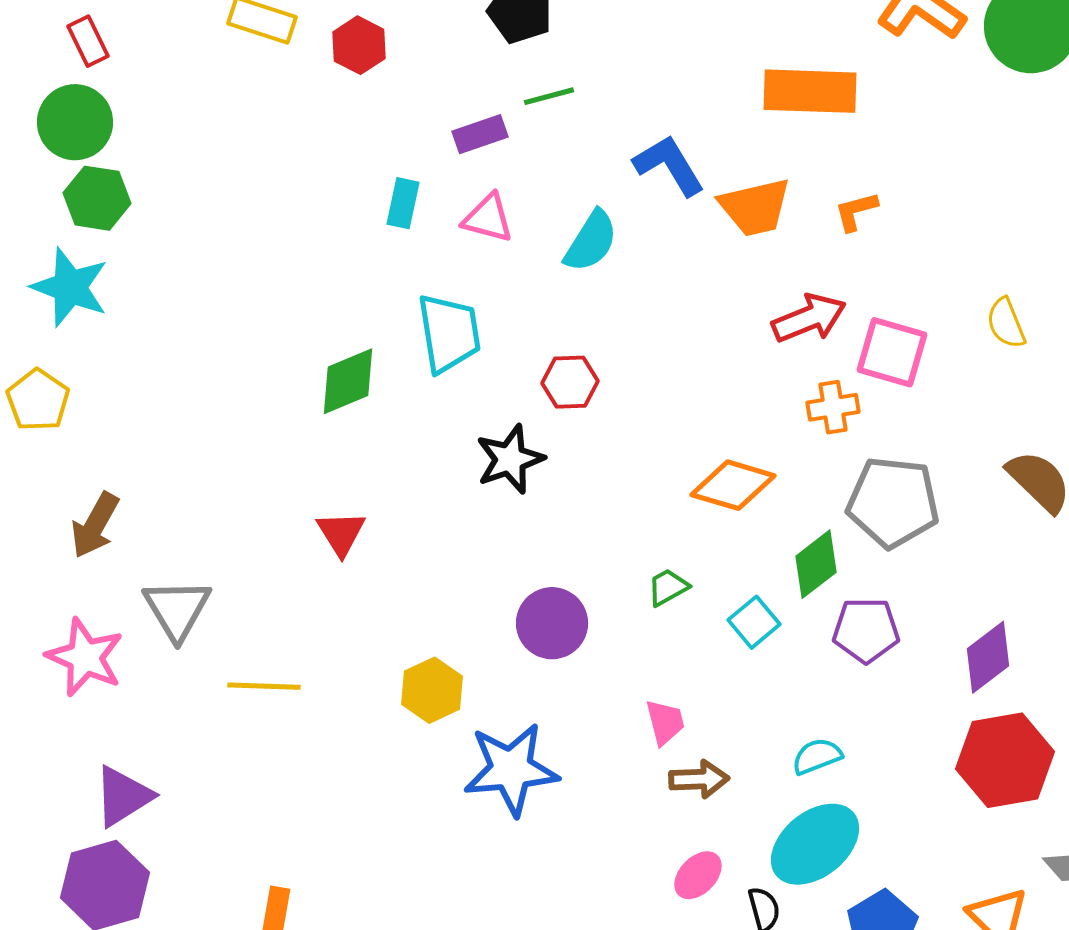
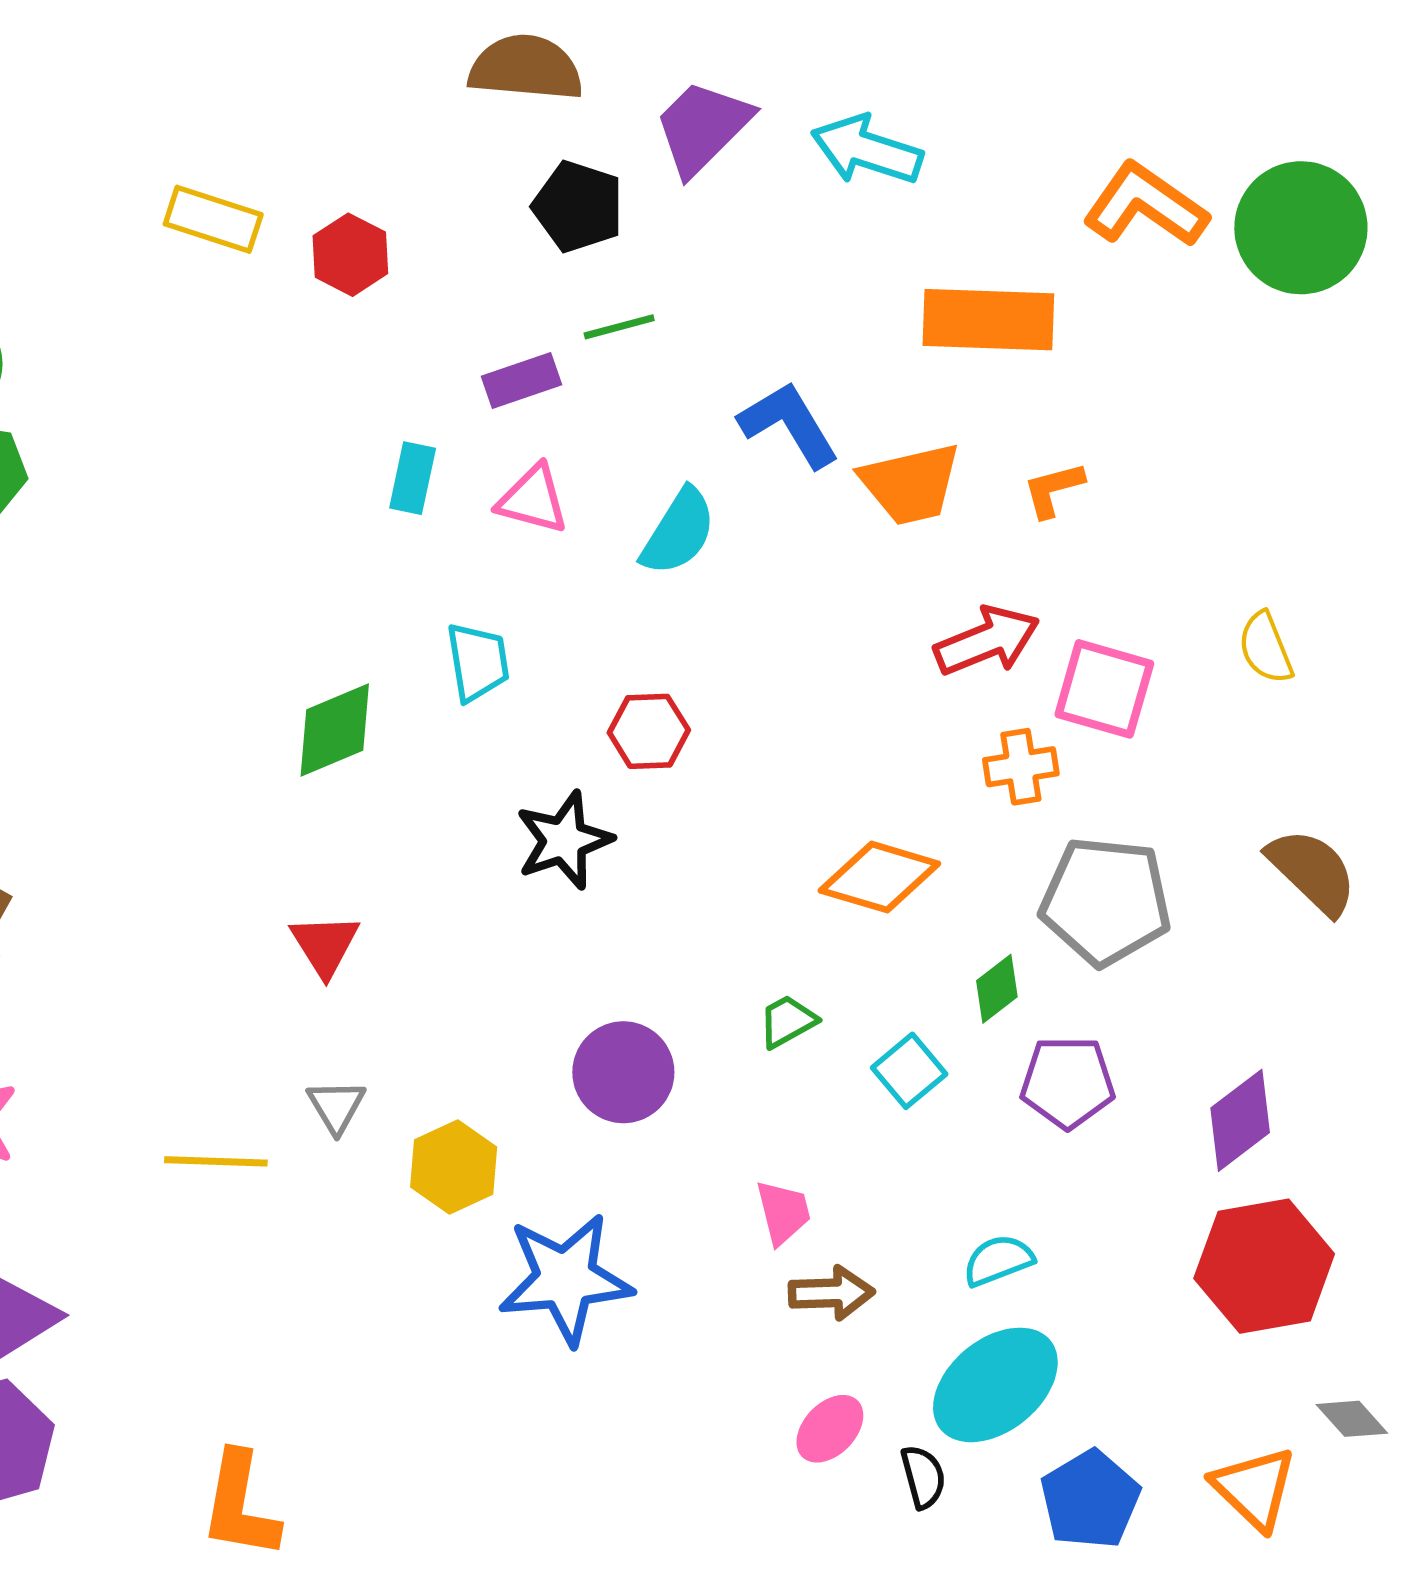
cyan trapezoid: (449, 333) -> (478, 662), size x0.7
green diamond: (816, 564) -> (997, 989), size x0.7
gray triangle: (177, 609) -> (336, 1106), moved, size x0.6

